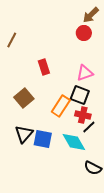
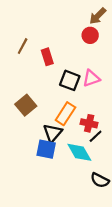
brown line: (12, 40) -> (23, 46), moved
red rectangle: (44, 67) -> (47, 57), moved
black square: (80, 95) -> (70, 80), moved
black triangle: (24, 134) -> (53, 133), moved

